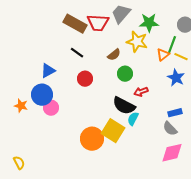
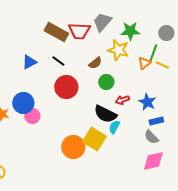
blue triangle: (48, 71) -> (29, 62), moved
blue star: (176, 78) -> (147, 102), moved
red circle: (85, 79) -> (66, 87), size x1.5

